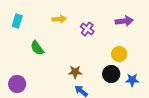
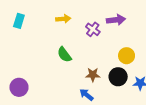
purple arrow: (124, 21) -> (116, 20), moved
green semicircle: (37, 48) -> (64, 55), moved
brown star: (75, 72) -> (93, 75), moved

